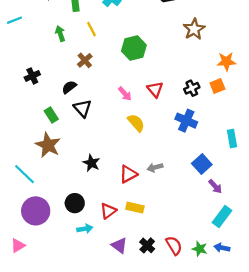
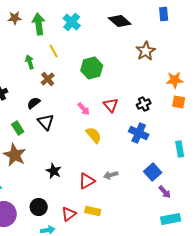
green arrow: (60, 34) -> (30, 62), moved
orange square: (217, 86) -> (179, 102), moved, turned 32
cyan rectangle: (222, 216) -> (171, 219), turned 42

